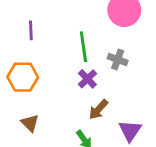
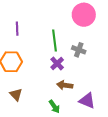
brown arrow: (98, 109) -> (65, 85), turned 56
purple triangle: (130, 131) -> (87, 101), turned -42

